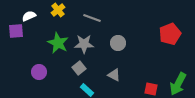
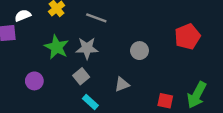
gray circle: (118, 43) -> (140, 51), moved
gray triangle: (114, 75) -> (122, 84), turned -48

